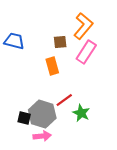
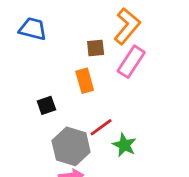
blue trapezoid: (14, 41) -> (33, 29), moved
black square: (24, 118) -> (46, 105), moved, turned -32

